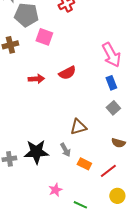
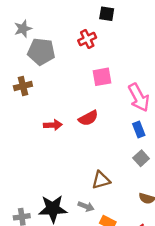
pink square: (44, 37) -> (102, 77), moved, turned -30
gray arrow: (65, 150) -> (86, 206), turned -40

